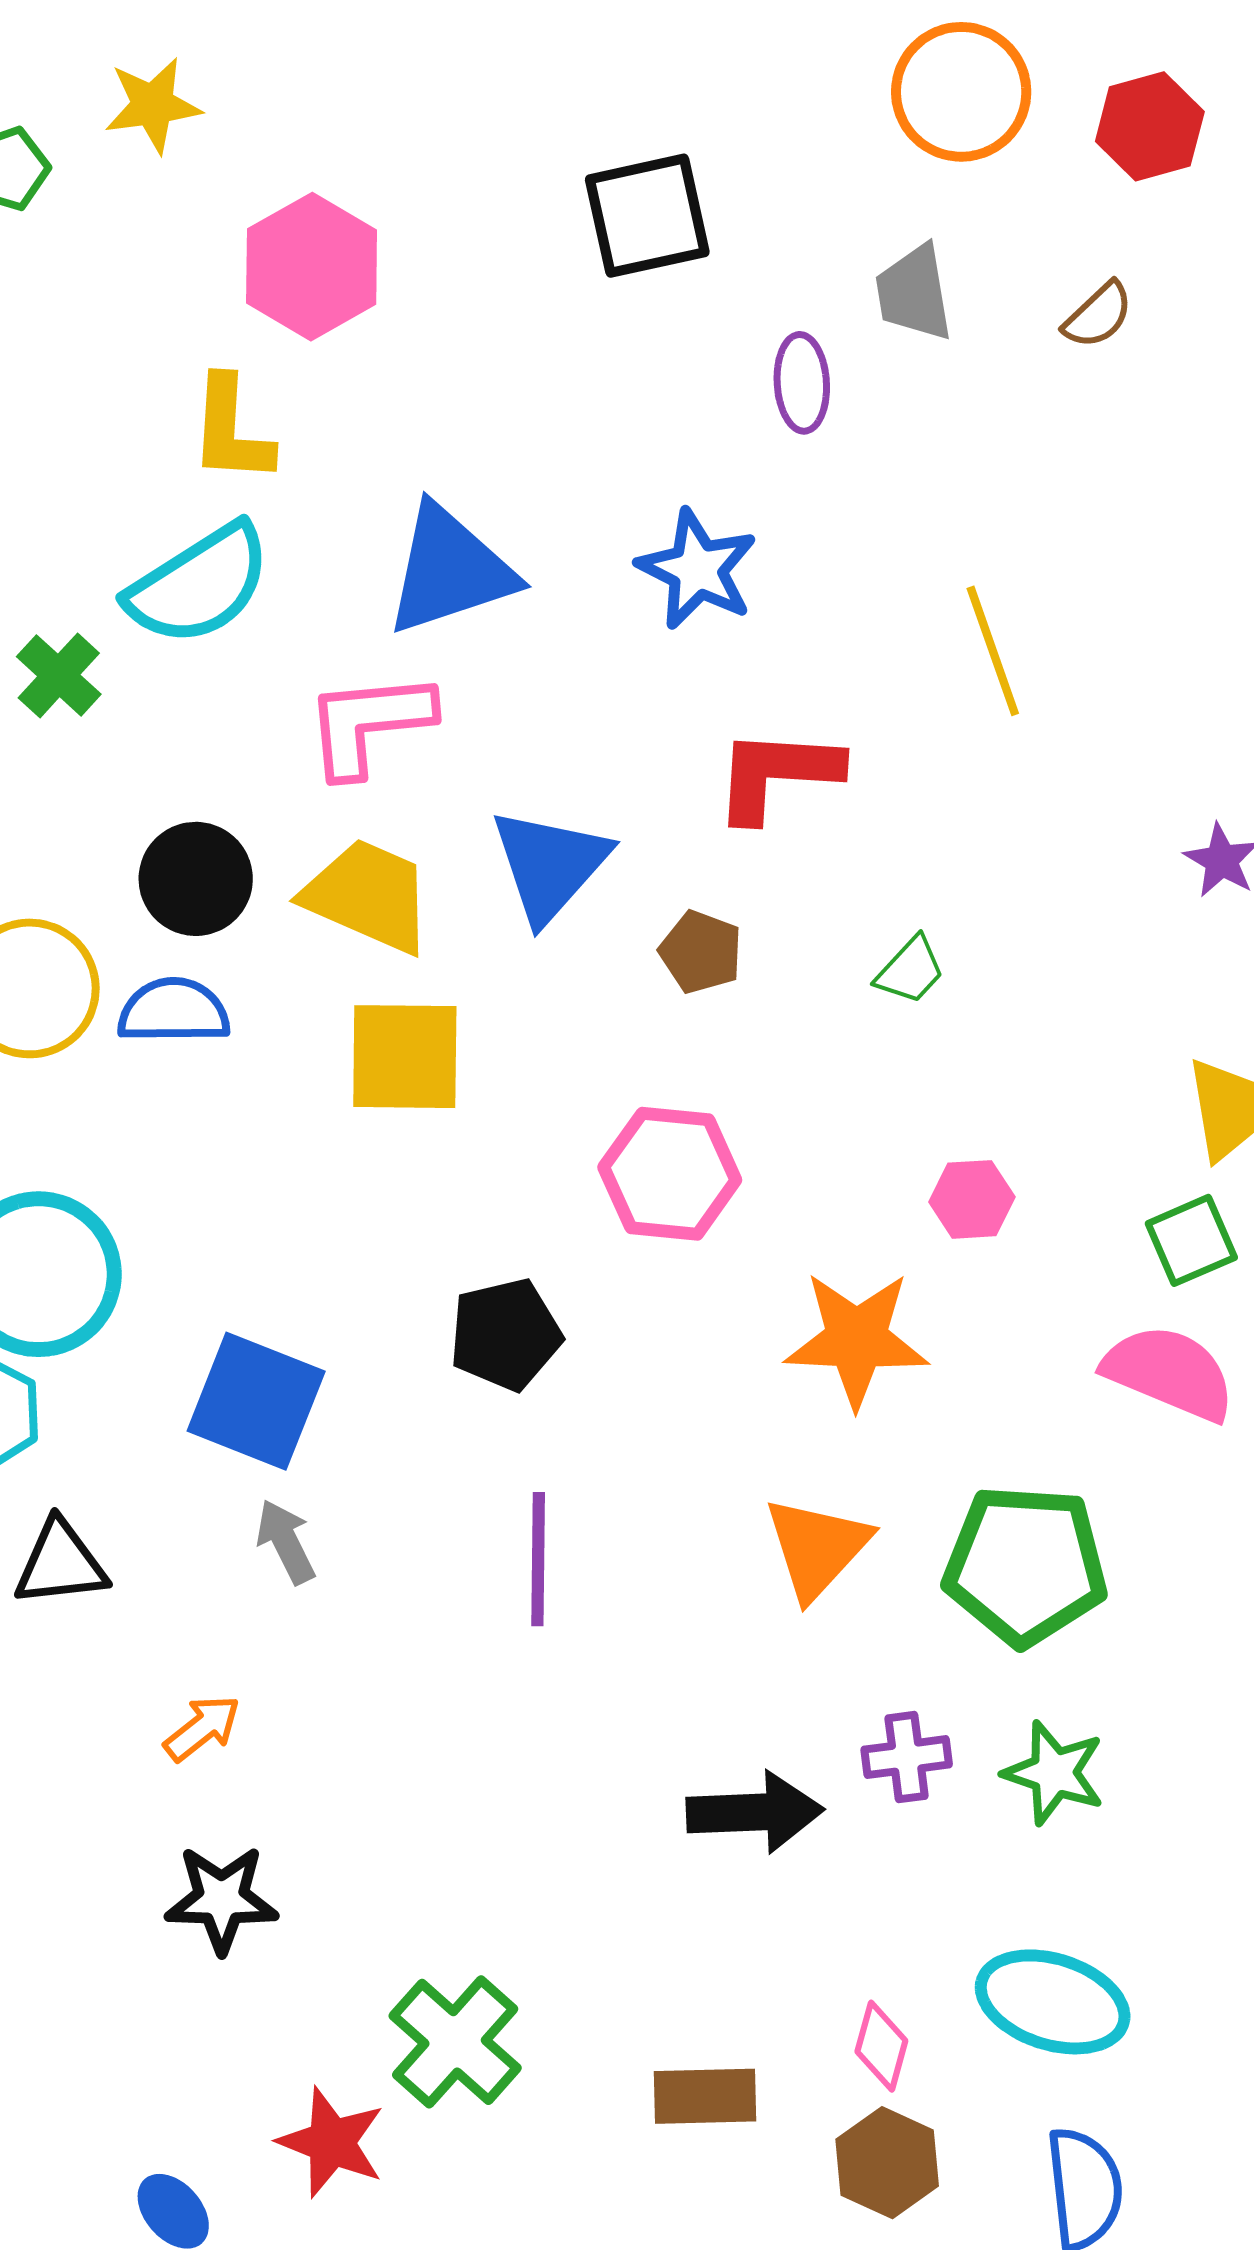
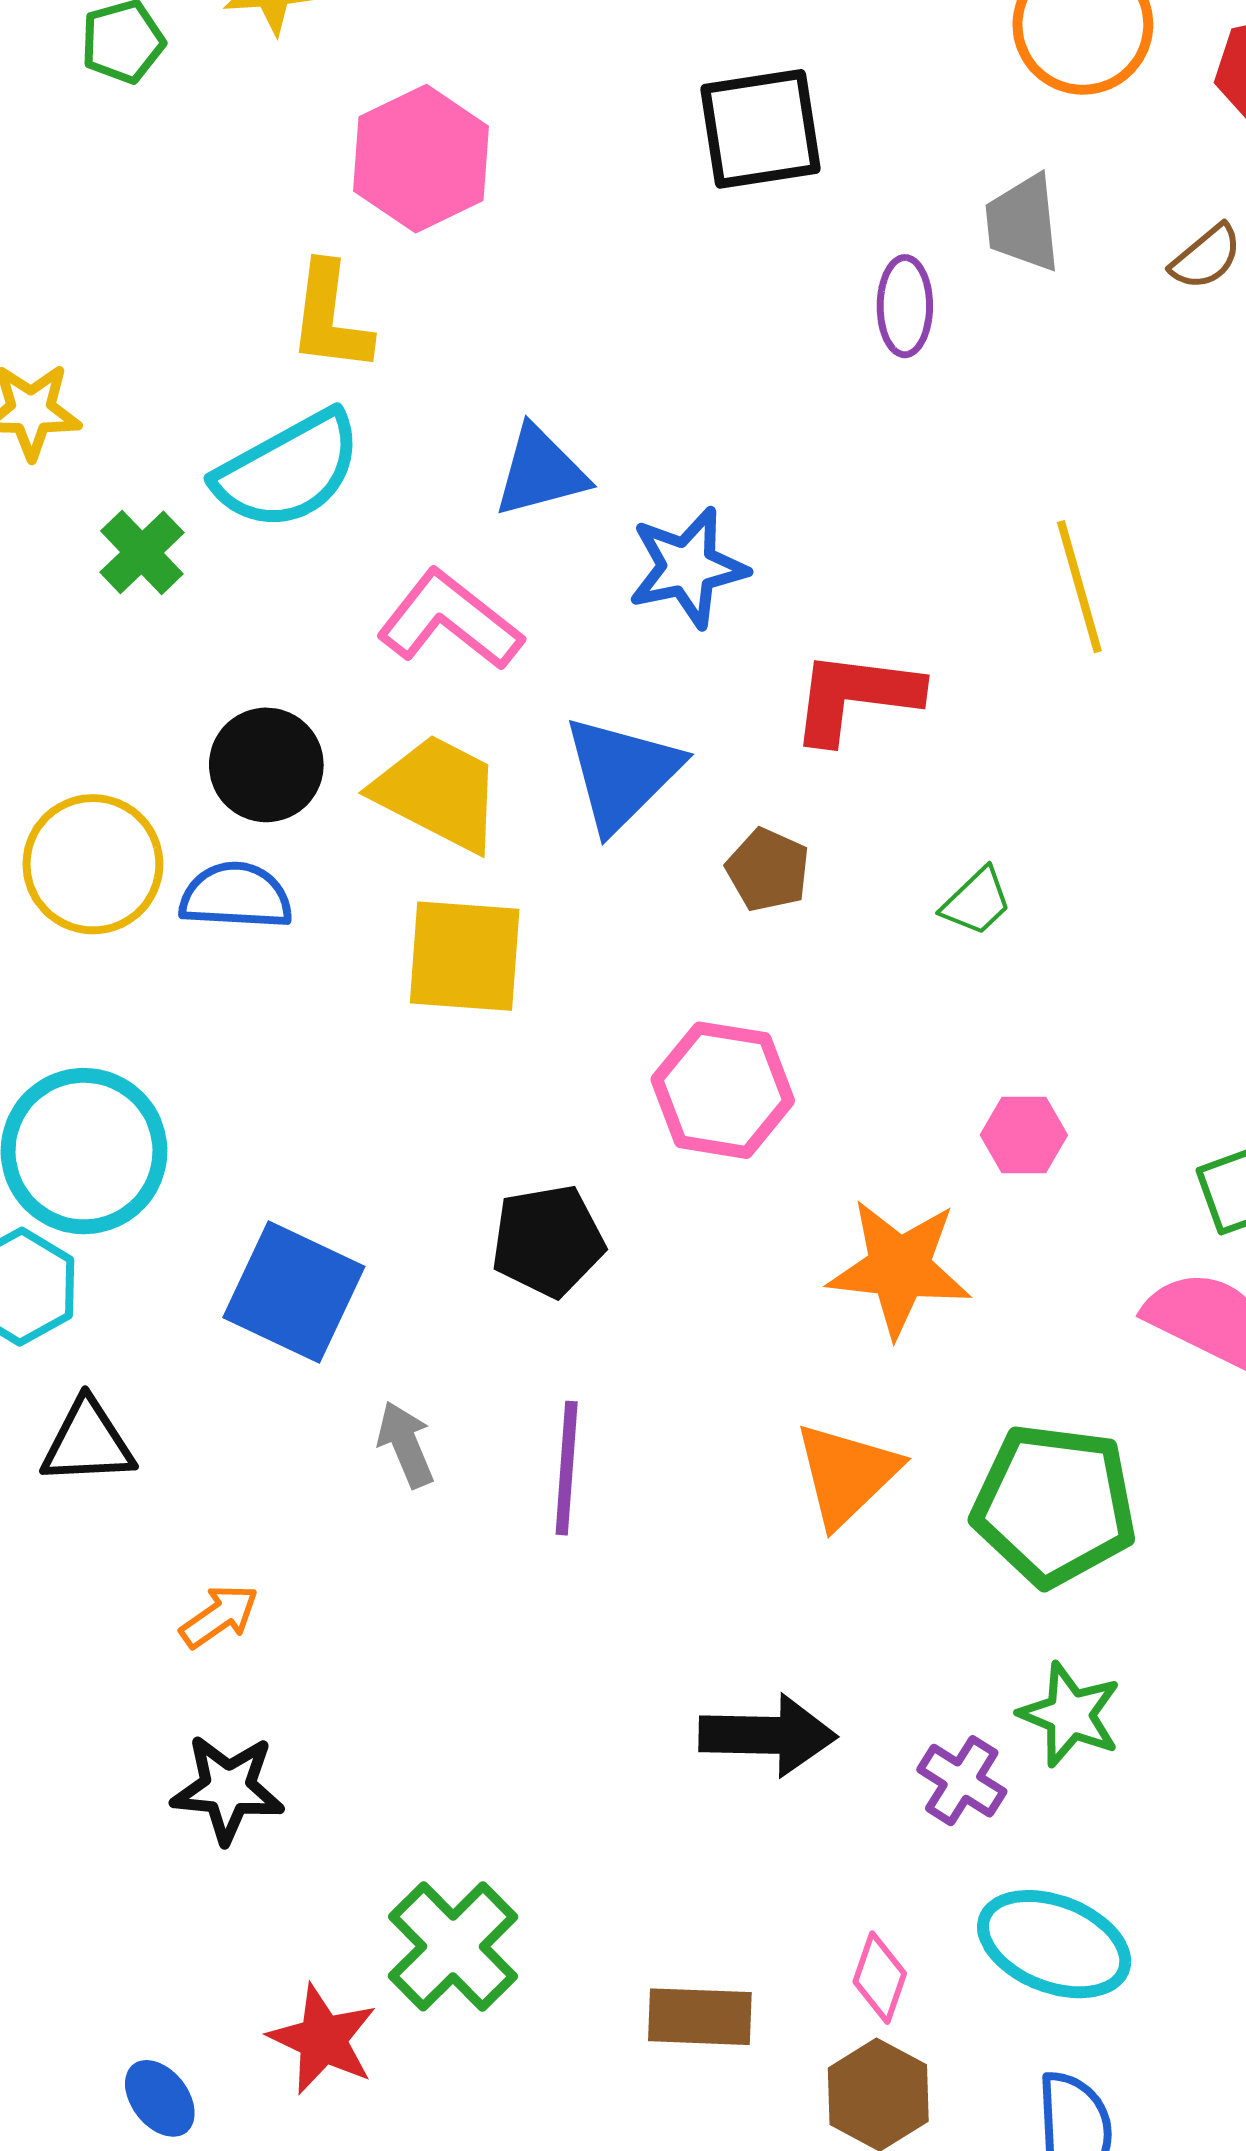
blue star: (697, 569) -> (688, 567), moved, turned 30
blue triangle: (450, 570) -> (541, 472), size x0.7
pink L-shape: (369, 724) -> (450, 620), turned 40
gray arrow: (286, 1542) -> (406, 1444), moved
purple cross: (907, 1757) -> (962, 1781), moved, turned 36

